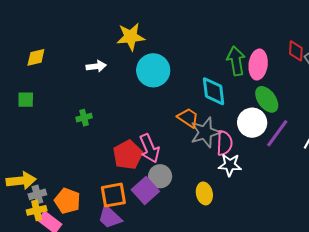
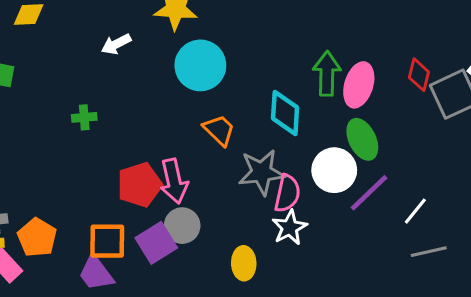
white arrow: (96, 66) -> (116, 44), turned 150
orange trapezoid: (188, 118) -> (219, 130), moved
white star: (230, 165) -> (290, 228), turned 30

